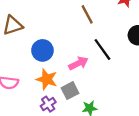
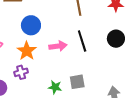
gray square: (70, 91) -> (77, 82), moved

